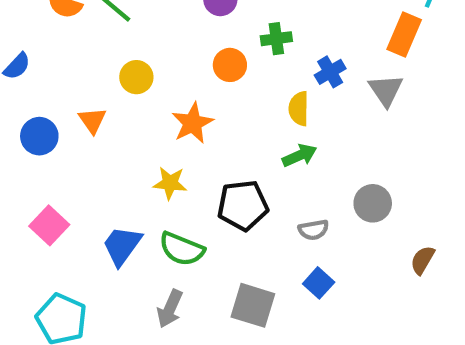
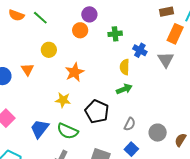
orange circle: (230, 65) -> (80, 30), moved
blue cross: (330, 72) -> (140, 50), turned -32
gray circle: (373, 203) -> (158, 133), moved
black pentagon: (243, 205) -> (97, 112), turned 30
gray semicircle: (313, 230) -> (130, 124), turned -56

